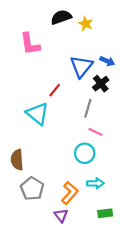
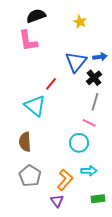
black semicircle: (61, 17) -> (36, 16), moved
blue arrow: (107, 61) -> (100, 57), turned -32
gray line: (88, 108) -> (95, 102), moved
brown semicircle: (17, 160) -> (25, 142), moved

